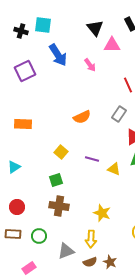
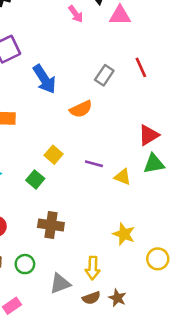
blue arrow: (58, 55) -> (44, 79), moved
pink arrow: (90, 65) -> (76, 14), moved
gray rectangle: (119, 114) -> (104, 75), moved
green square: (56, 180) -> (35, 179), moved, turned -32
yellow star: (102, 213) -> (124, 234), moved

